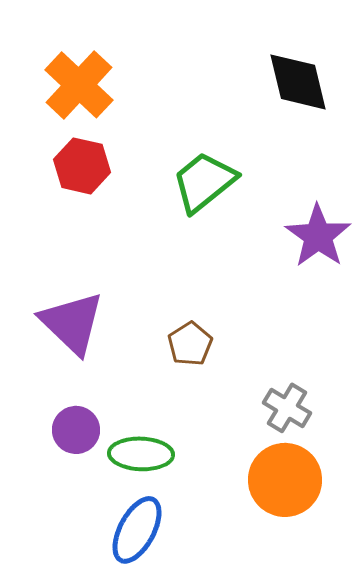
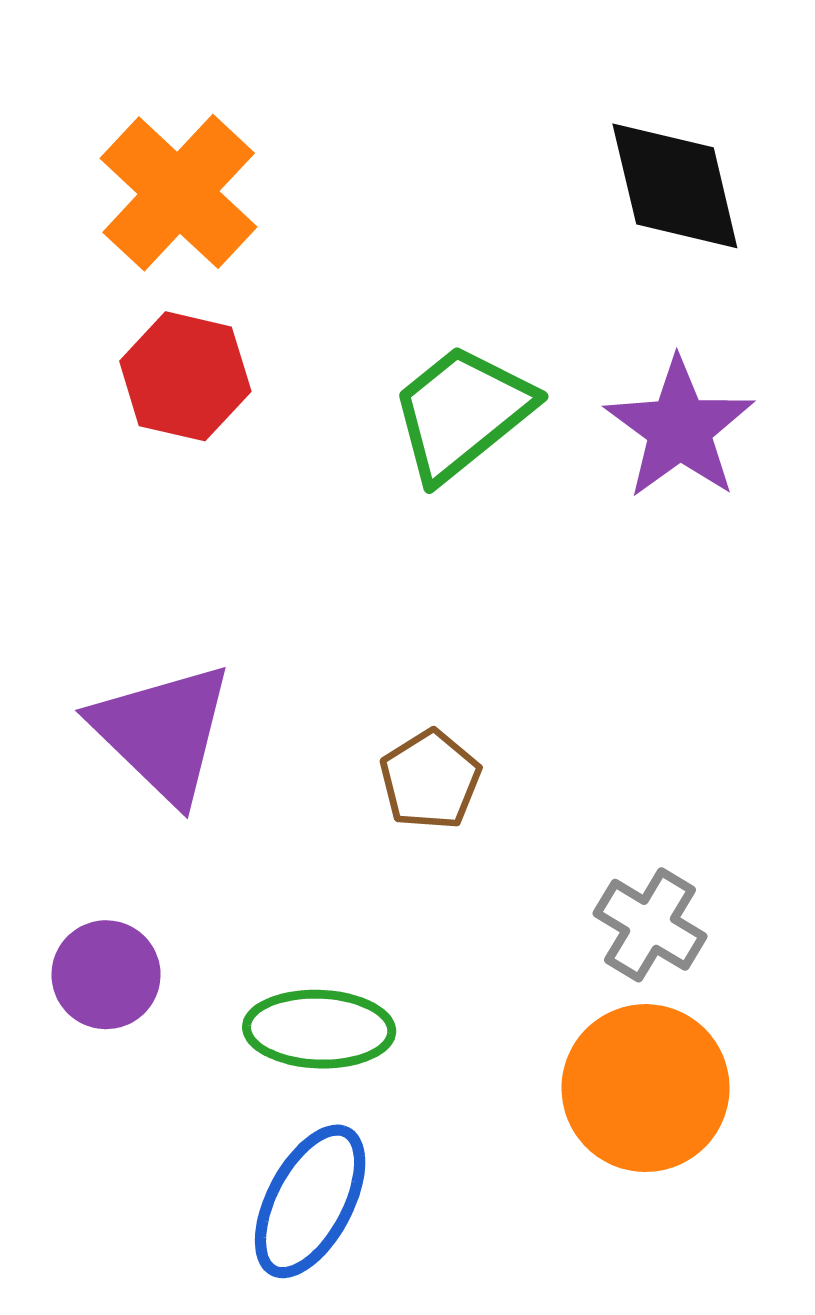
purple star: (318, 236) -> (680, 428), moved
purple circle: (76, 430) -> (106, 975), moved

